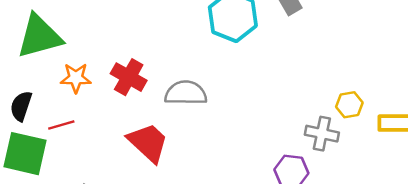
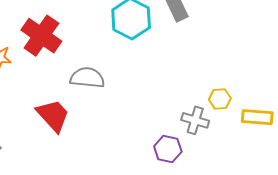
red cross: (129, 77) -> (41, 36), moved, size x1.4

